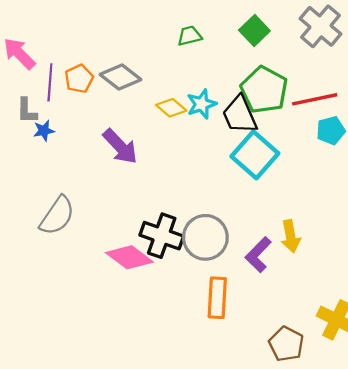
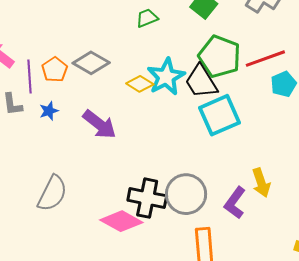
cyan star: (202, 104) -> (166, 77), size x1.4
blue star: (44, 131) -> (49, 111), moved
cyan square: (255, 155) -> (219, 115), turned 33

